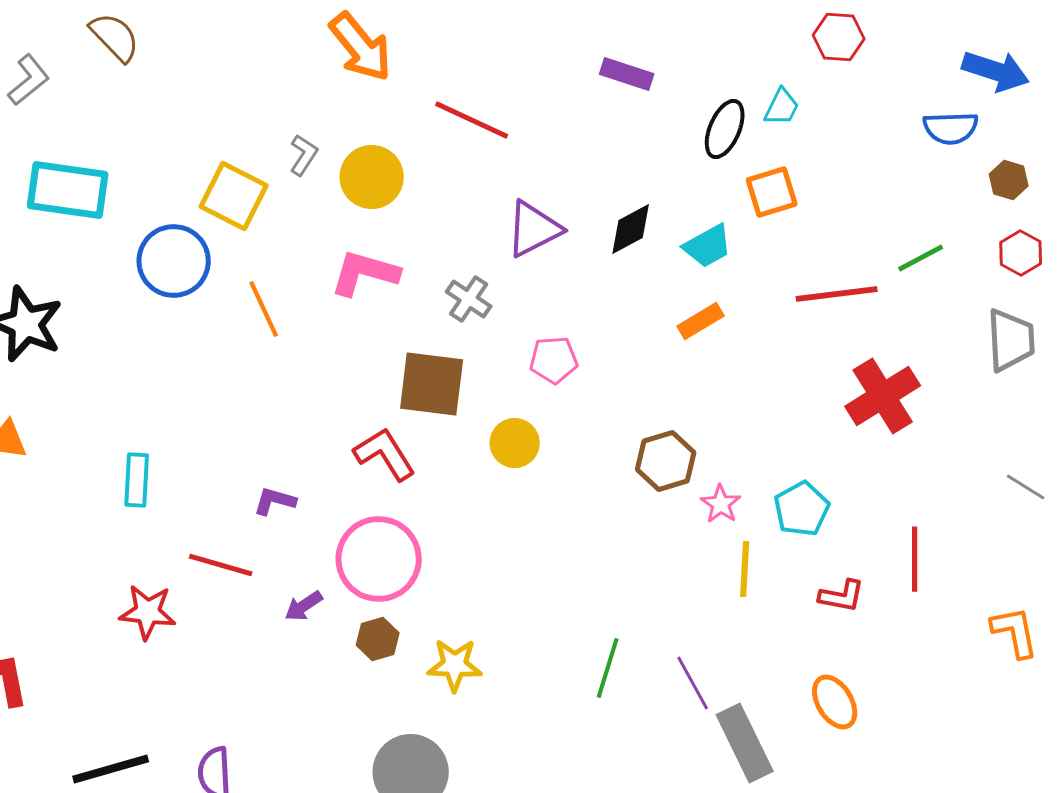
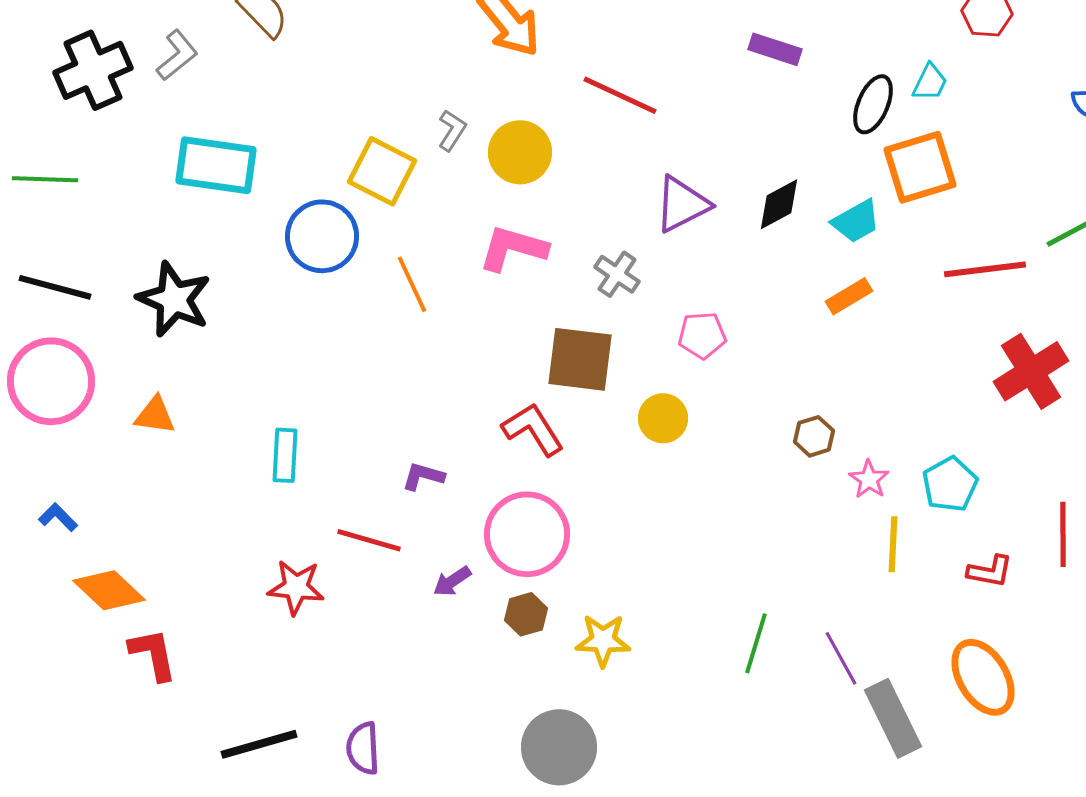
orange square: (772, 192) -> (920, 167), size x1.4
brown hexagon: (666, 461) -> (814, 436), size x0.7
orange ellipse: (835, 702) -> (983, 677), size x1.4

